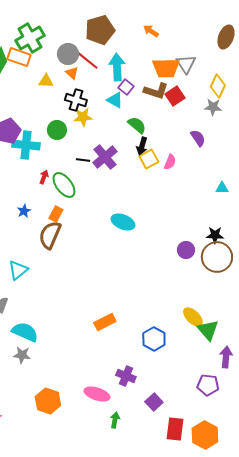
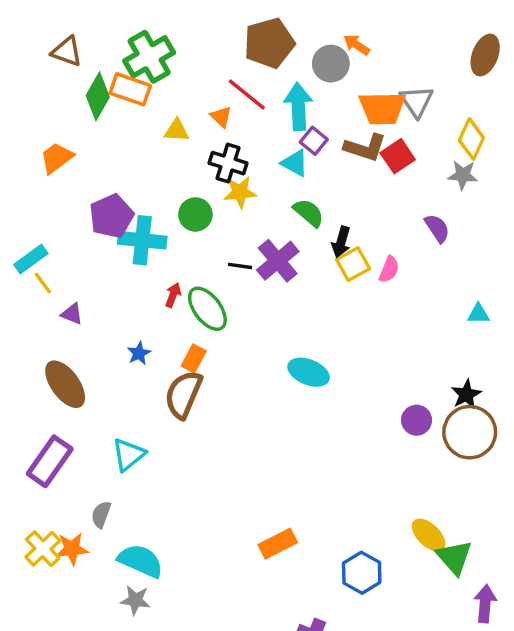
gray circle: (68, 54) -> (331, 64), moved
green semicircle: (137, 125) -> (309, 213), moved
black star: (215, 235) -> (466, 394), turned -30

